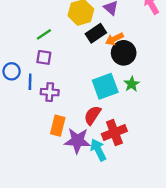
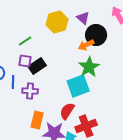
black rectangle: (96, 33) -> (37, 66), moved
black circle: (124, 53) -> (96, 35), moved
green star: (132, 84) -> (89, 67), moved, size x1.5

